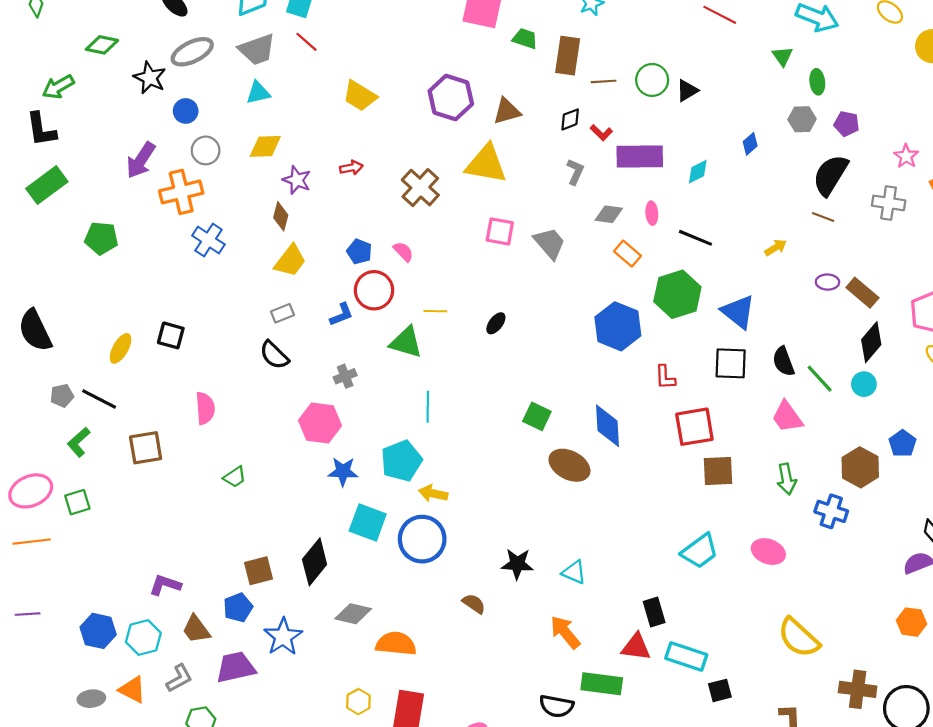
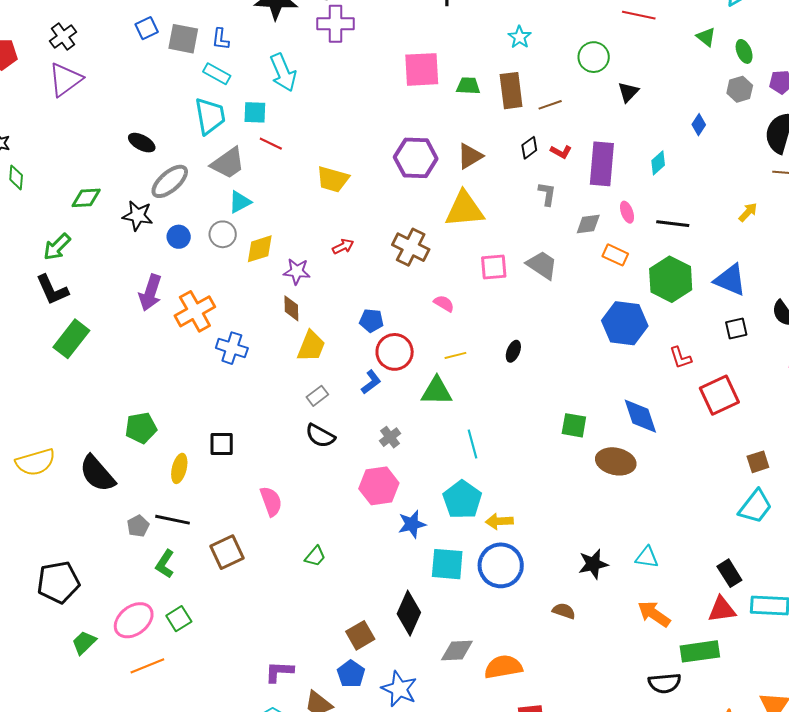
green circle: (652, 80) -> (594, 57), moved
gray circle: (206, 150) -> (223, 234), moved
purple rectangle: (640, 157) -> (602, 164), turned -69
green pentagon: (101, 238) -> (141, 428), moved
pink semicircle: (403, 252) -> (444, 303), moved
black square: (731, 363) -> (736, 329), size x0.7
brown square: (718, 471) -> (758, 462), moved, size x0.7

